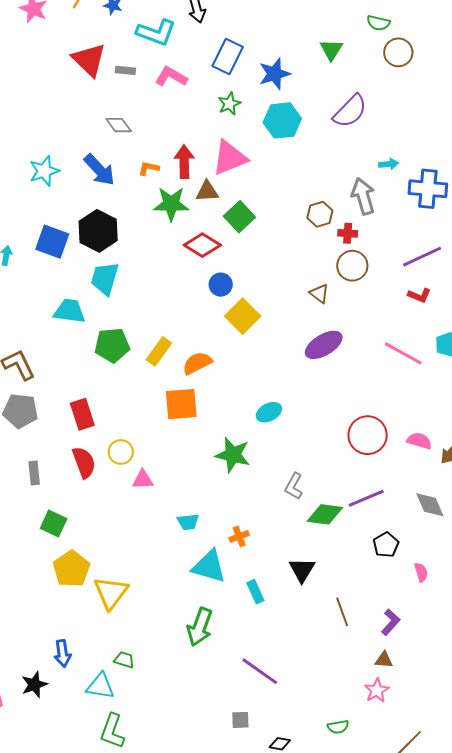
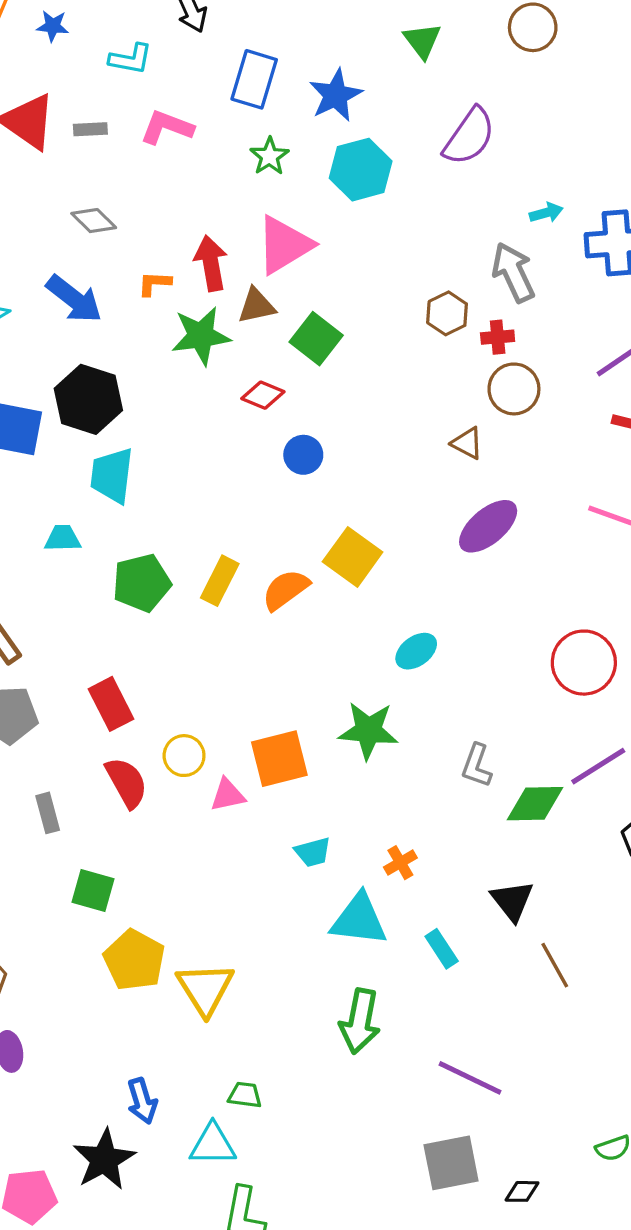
cyan L-shape: (156, 32) -> (131, 59), size x0.7
red diamond: (202, 245) -> (263, 395), size x0.7
cyan trapezoid: (69, 311) -> (63, 538), size x0.7
yellow square: (243, 316) -> (353, 557), moved
orange square: (181, 404) -> (279, 759), moved
brown line: (342, 612) -> (555, 965), moved
black star: (34, 685) -> (104, 1159), size x1.4
gray square: (240, 720) -> (451, 1163), size x1.8

